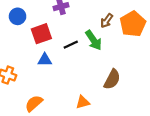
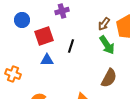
green arrow: (94, 40) -> (107, 45), moved
black line: (71, 45) -> (71, 46), turned -48

